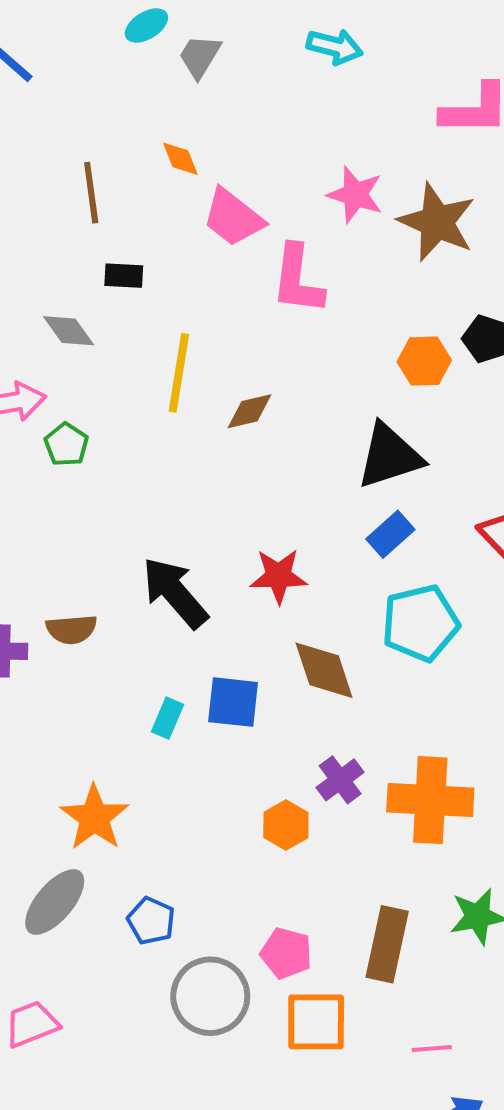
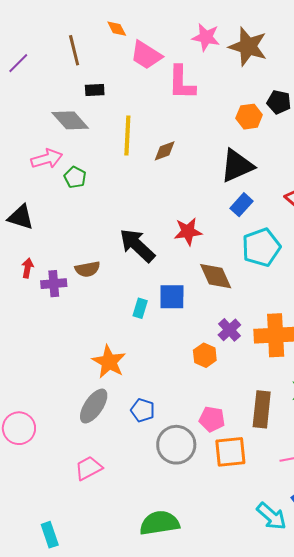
gray diamond: (69, 331) -> (70, 120), size x1.4

